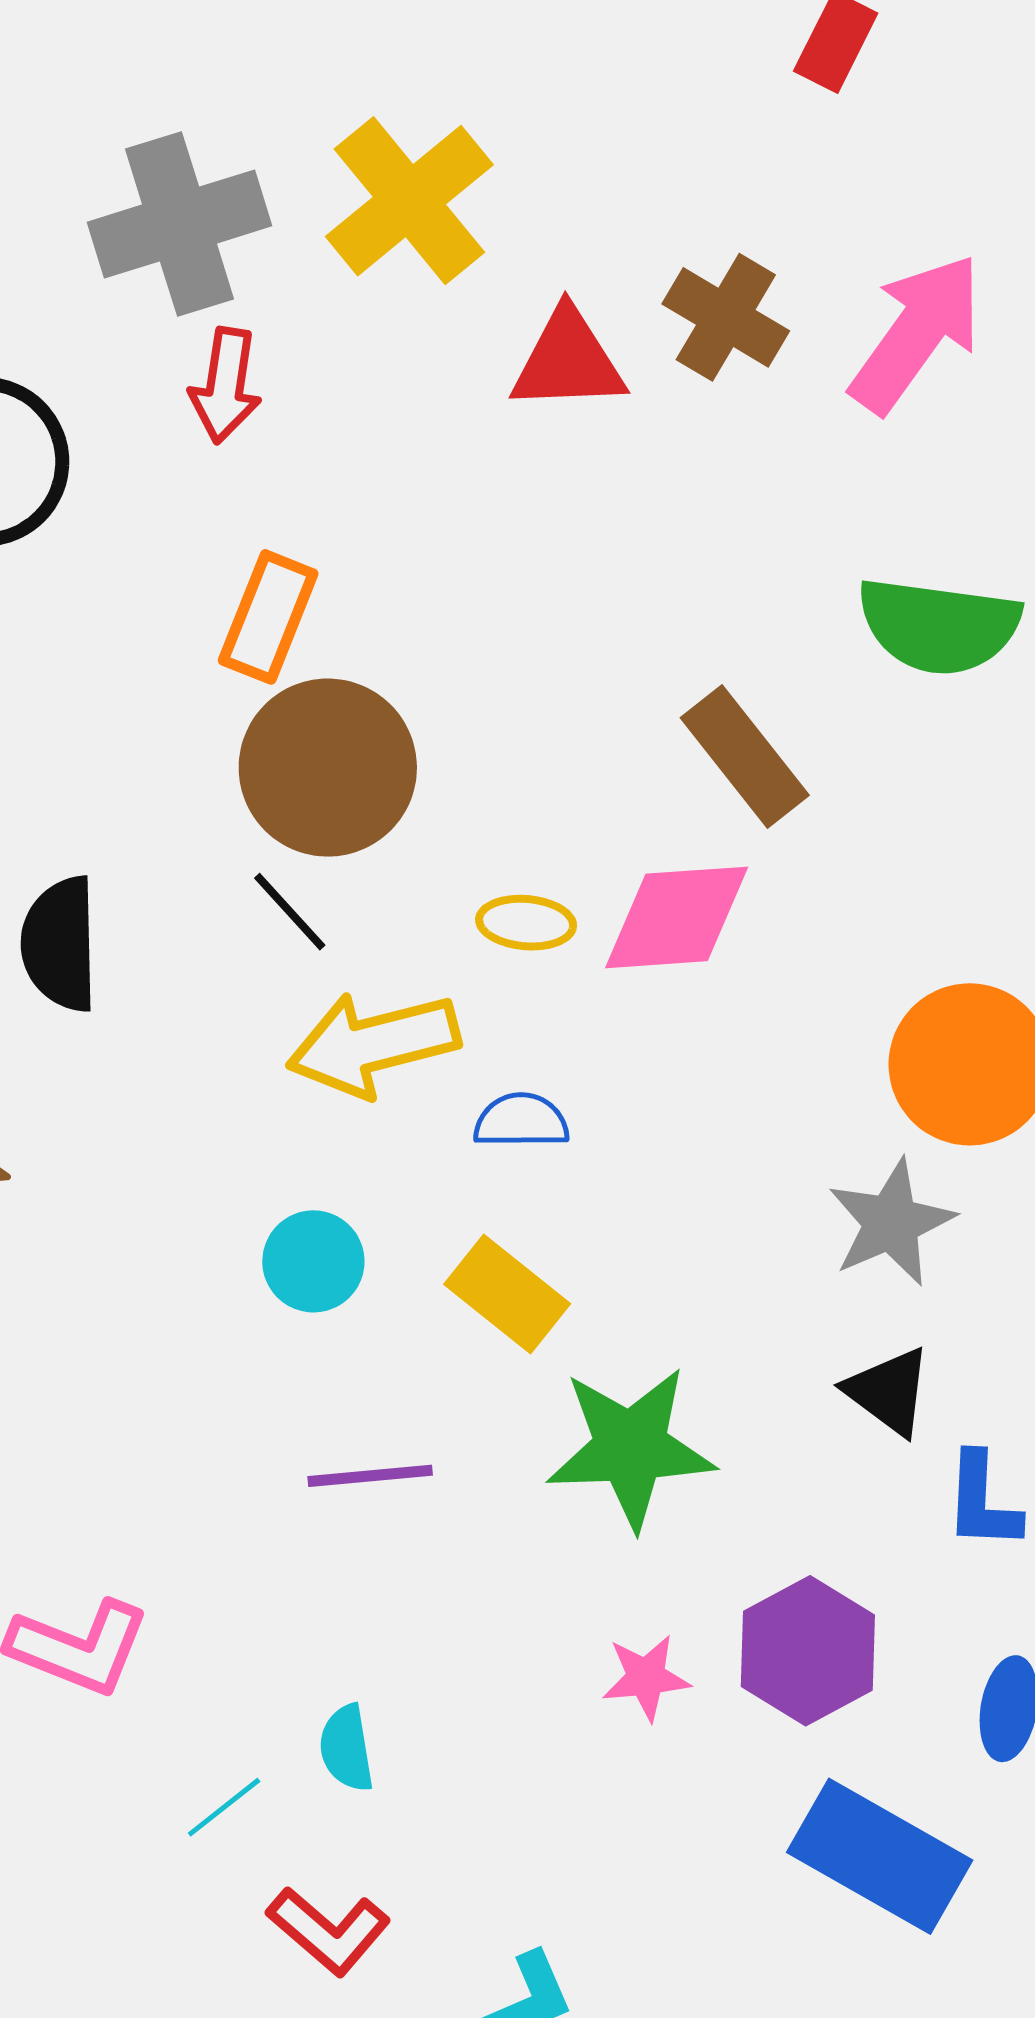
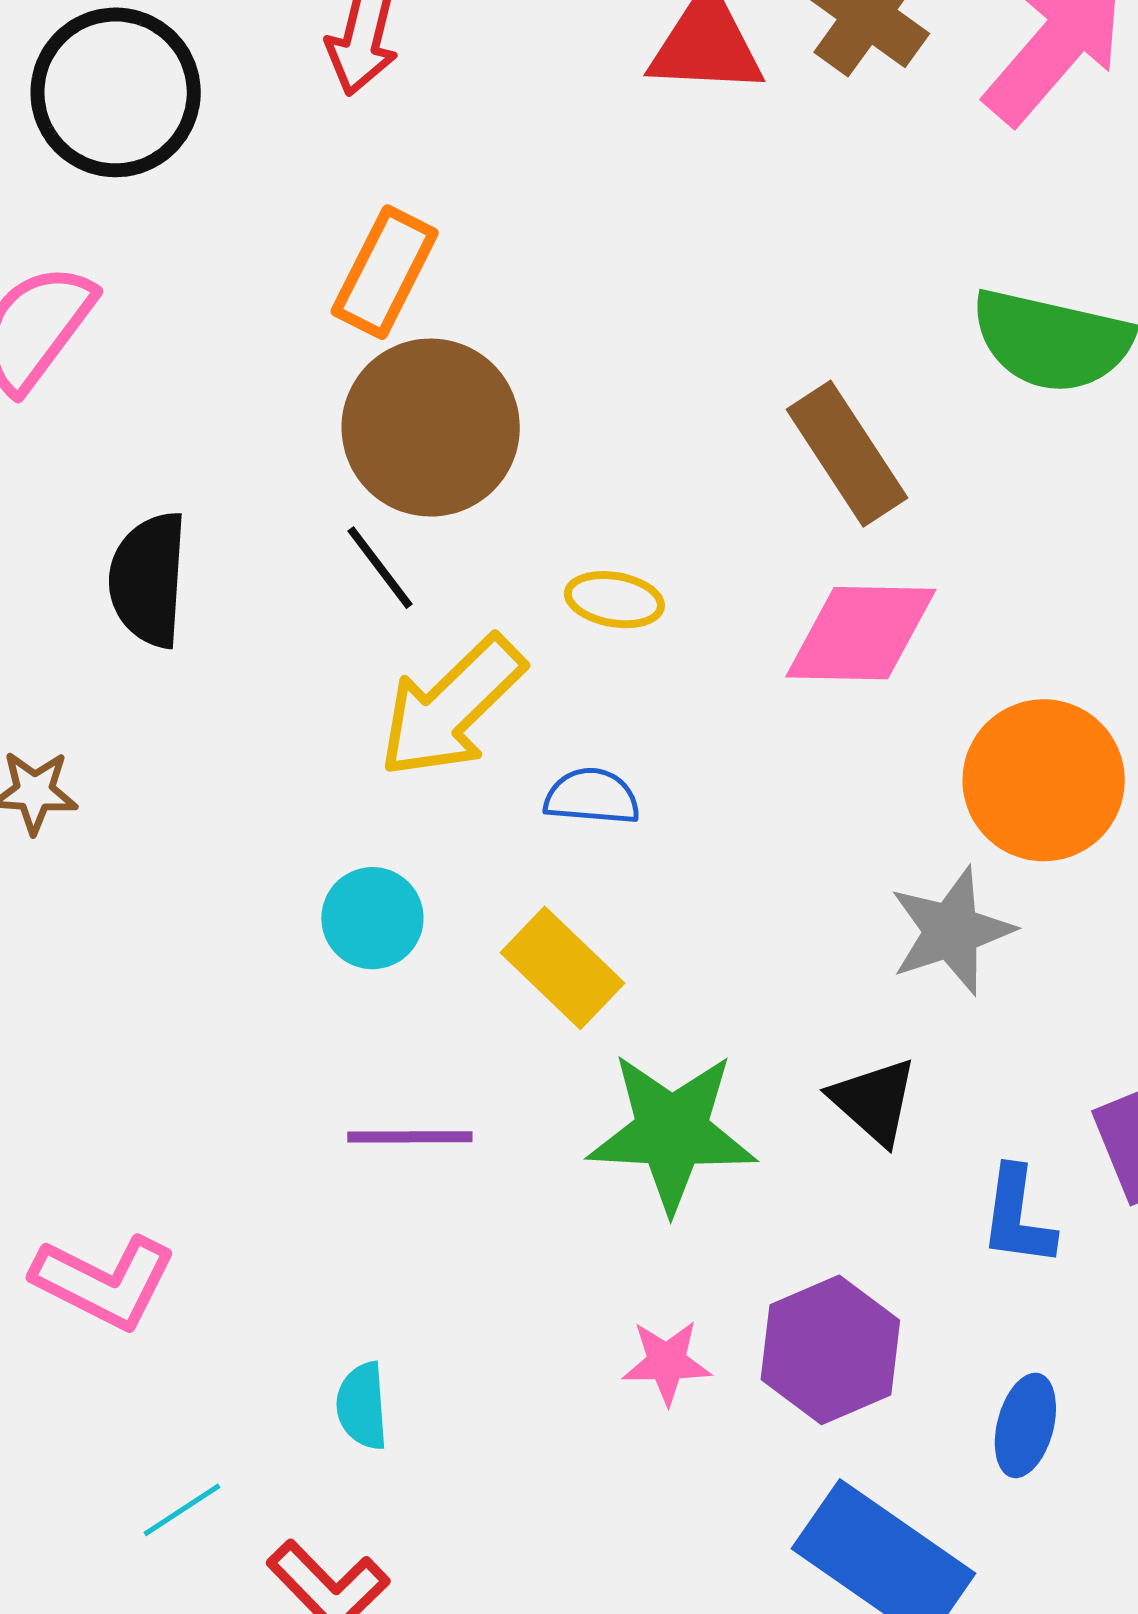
pink diamond: (677, 917) -> (861, 633), moved
yellow arrow: (373, 1044) -> (451, 707), turned -35
black triangle: (889, 1391) -> (874, 1101), moved
cyan line: (224, 1807) -> (182, 1510), moved

